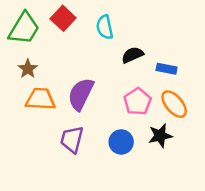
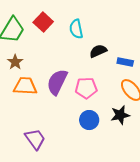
pink pentagon: (138, 102) -> (86, 88), moved, turned 30
purple trapezoid: (72, 139) -> (35, 139), moved, turned 130

